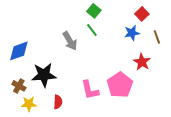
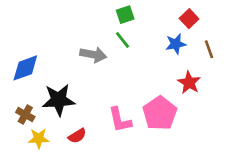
green square: (94, 11) -> (125, 15), turned 32
gray arrow: (70, 41) -> (93, 55), turned -48
red semicircle: (58, 102) -> (77, 136), turned 56

